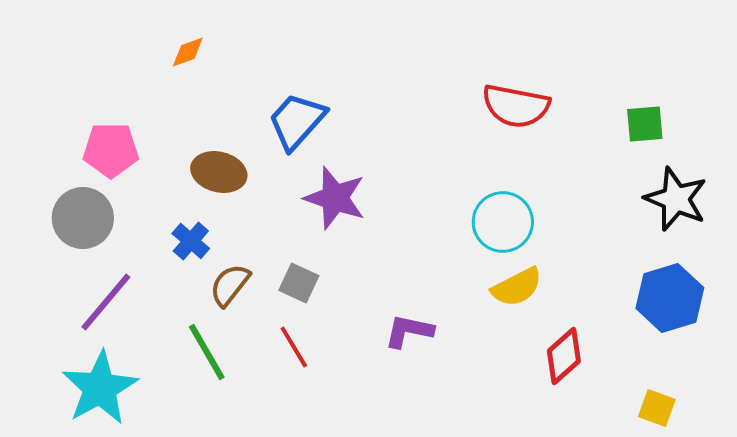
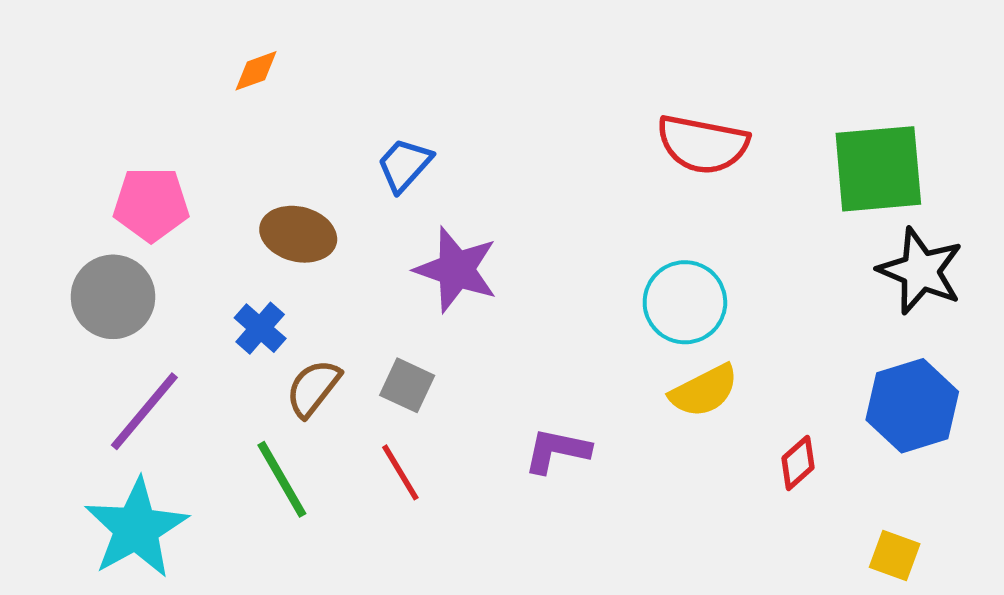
blue trapezoid: (297, 121) -> (404, 165), size x0.7
green square: (645, 124) -> (878, 169), size x1.8
red diamond: (564, 356) -> (798, 463), moved, size x0.7

